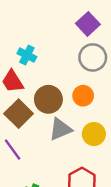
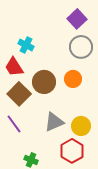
gray triangle: (60, 129) -> (54, 122), moved
yellow circle: (94, 134) -> (81, 126), moved

